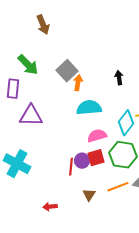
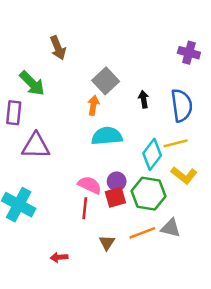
brown arrow: (43, 25) -> (58, 48), moved
gray square: (67, 71) -> (106, 81), moved
pink semicircle: (97, 136) -> (90, 185), moved, turned 42
purple circle: (82, 161) -> (117, 181), moved

